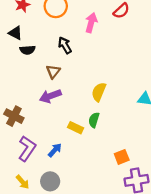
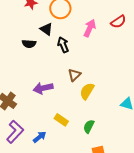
black triangle: (15, 33) -> (46, 29), moved
brown triangle: (53, 72) -> (74, 75), moved
green semicircle: (94, 120) -> (89, 126), moved

